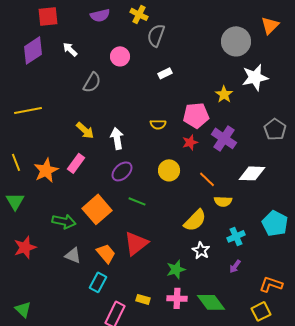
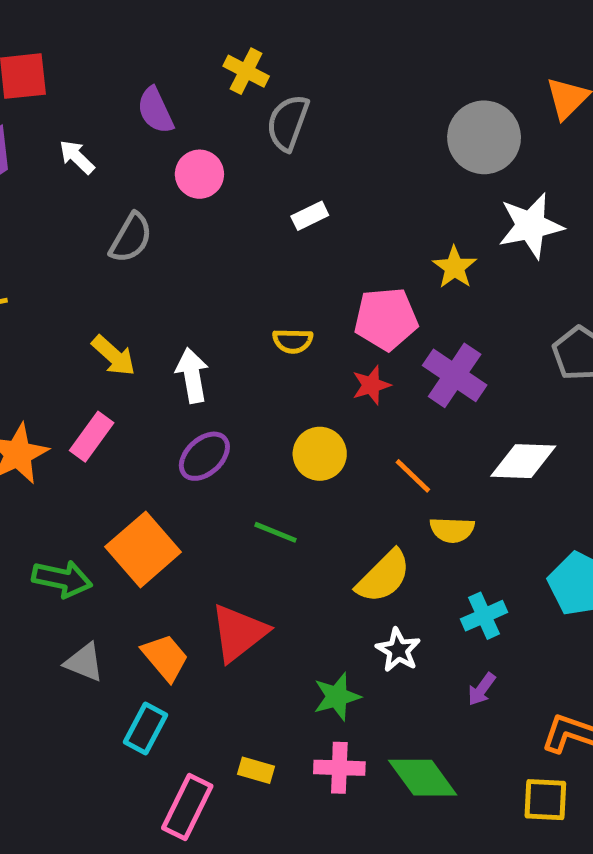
purple semicircle: (100, 15) -> (155, 110), moved, turned 78
green line: (137, 201) -> (276, 532), moved
yellow square: (261, 311) -> (545, 800), turned 30

